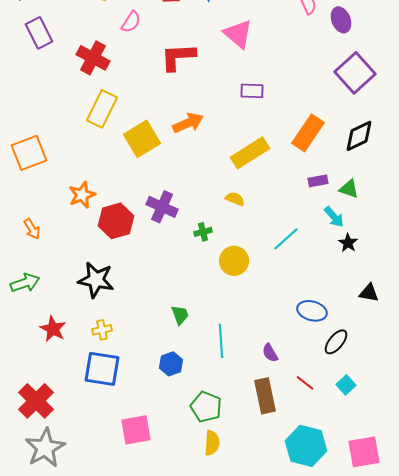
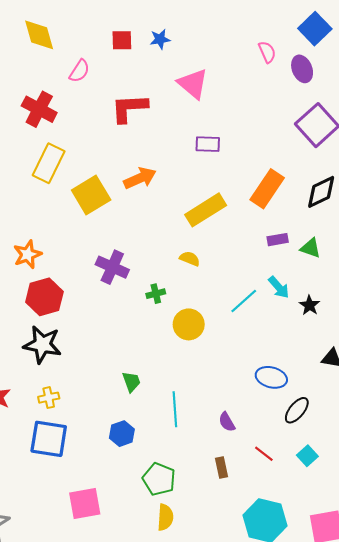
cyan arrow: (334, 217) -> (279, 287), moved
red hexagon: (116, 221) -> (44, 297), moved
brown rectangle: (265, 396) -> (222, 468), size x0.6

